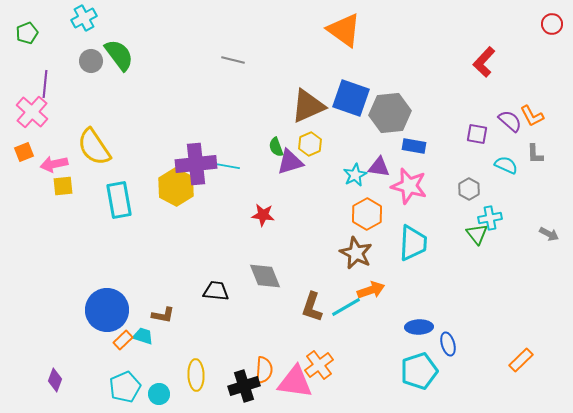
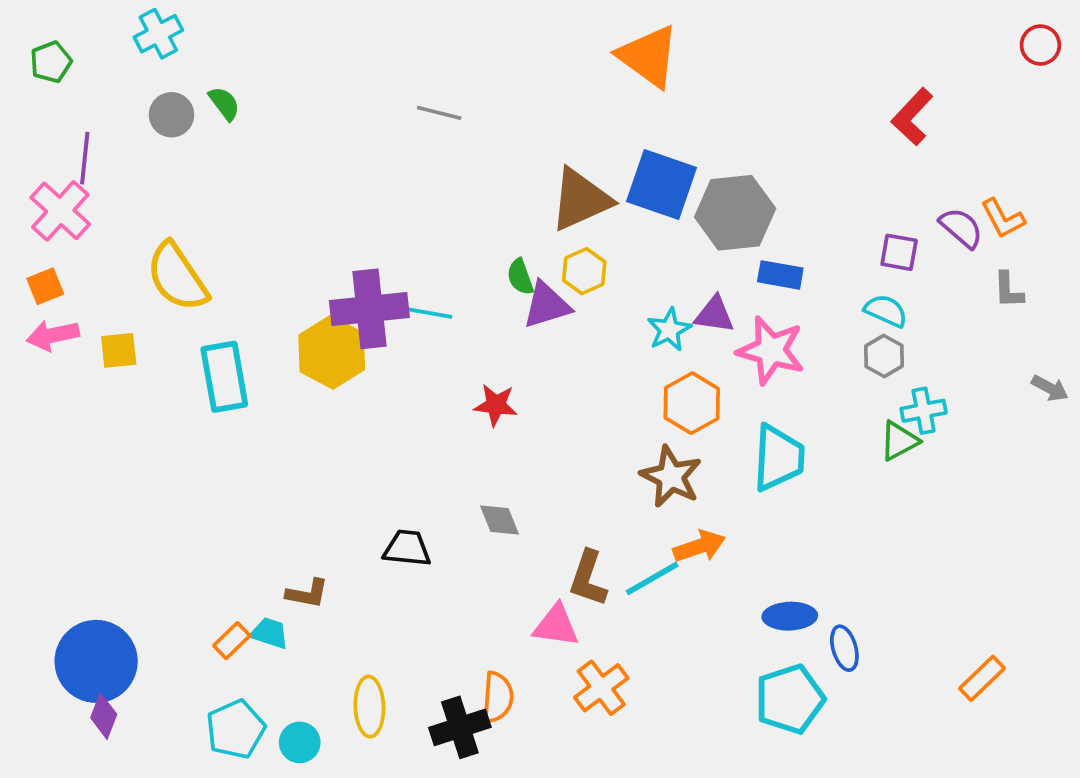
green semicircle: (119, 55) -> (224, 103), size x0.6
pink arrow: (54, 164) -> (53, 335), moved
cyan semicircle: (506, 165) -> (886, 311), moved
green triangle: (477, 234) -> (899, 441), turned 40
gray arrow: (549, 234) -> (1050, 388), moved
gray diamond: (265, 276) -> (499, 520), size x0.7
blue circle: (107, 310) -> (96, 661), moved
pink triangle: (295, 382) -> (556, 626), moved, size x0.7

